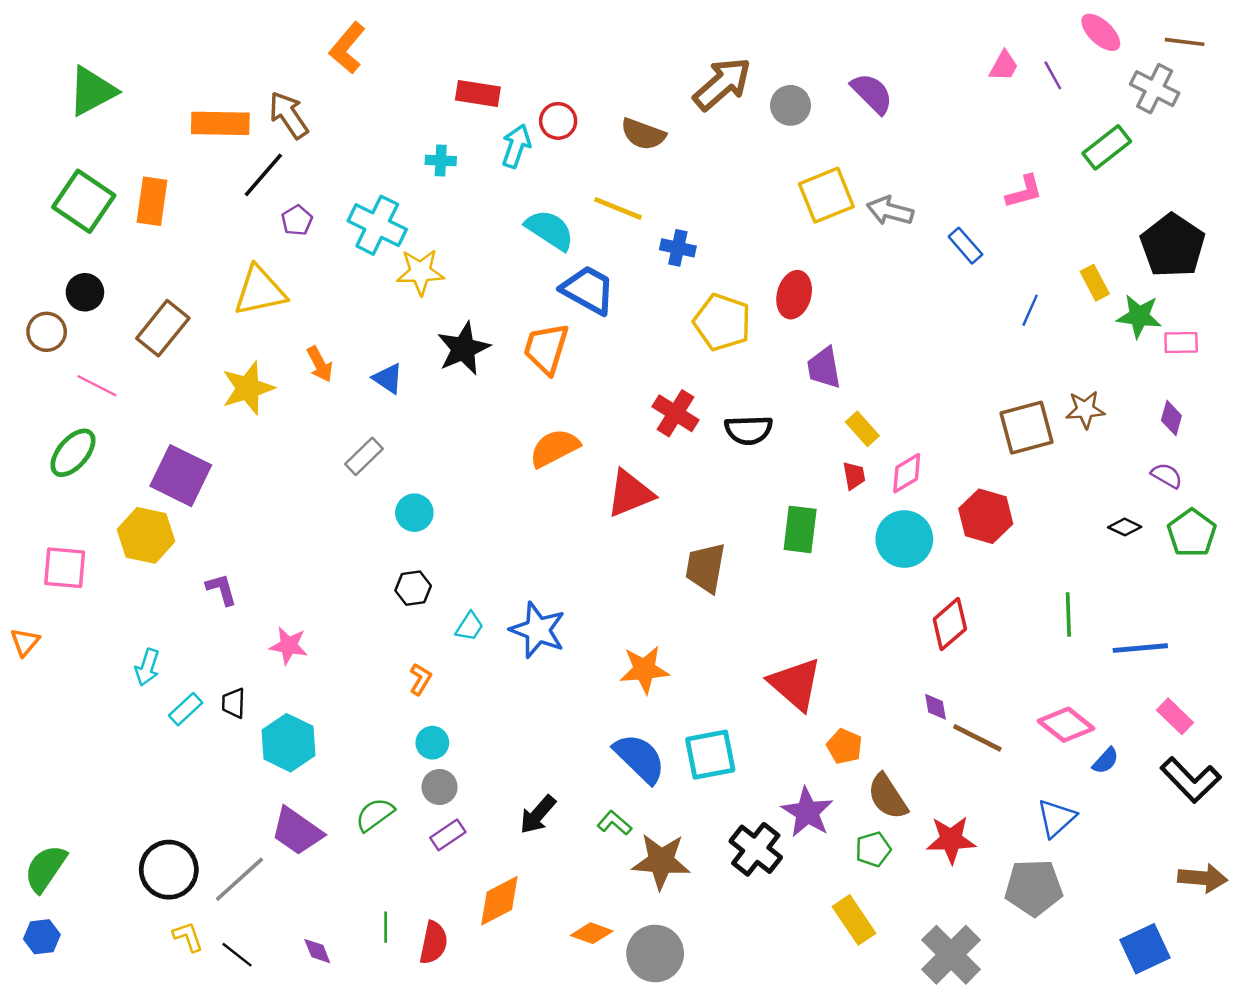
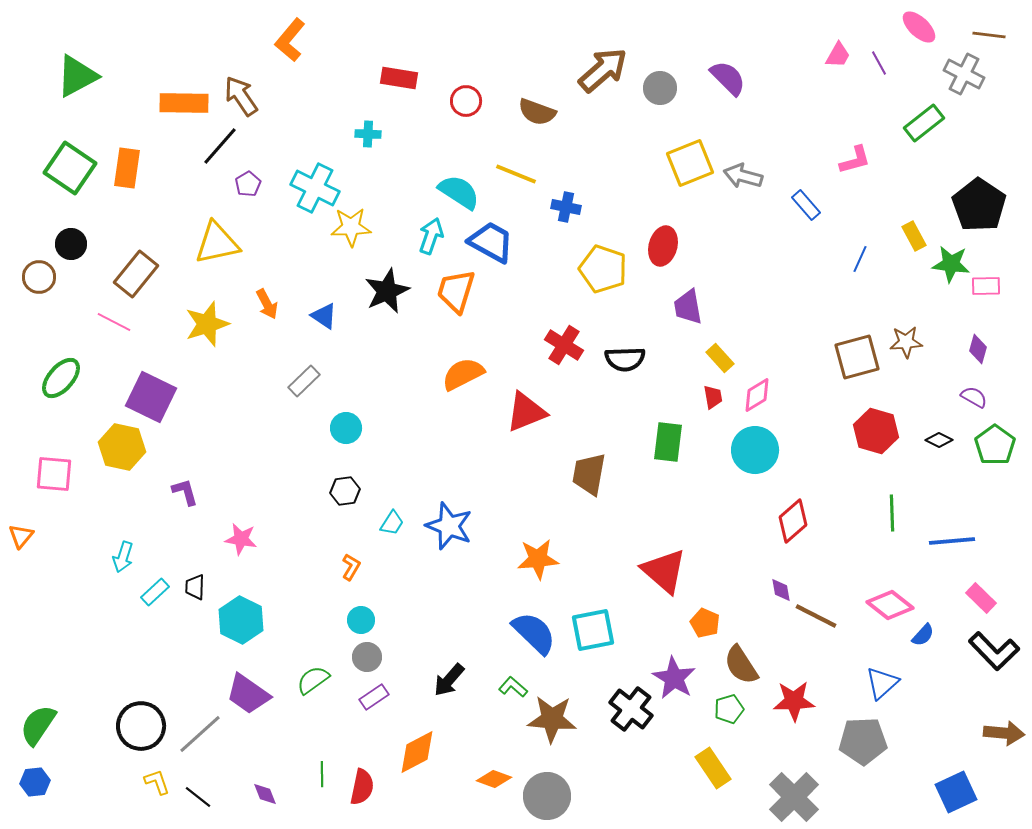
cyan arrow: (516, 146) -> (431, 236), moved
pink line: (97, 386) -> (114, 322), moved
red hexagon: (986, 516) -> (876, 431), moved

